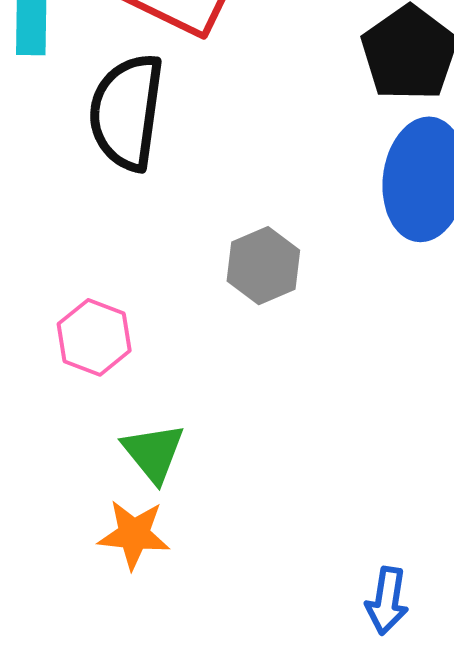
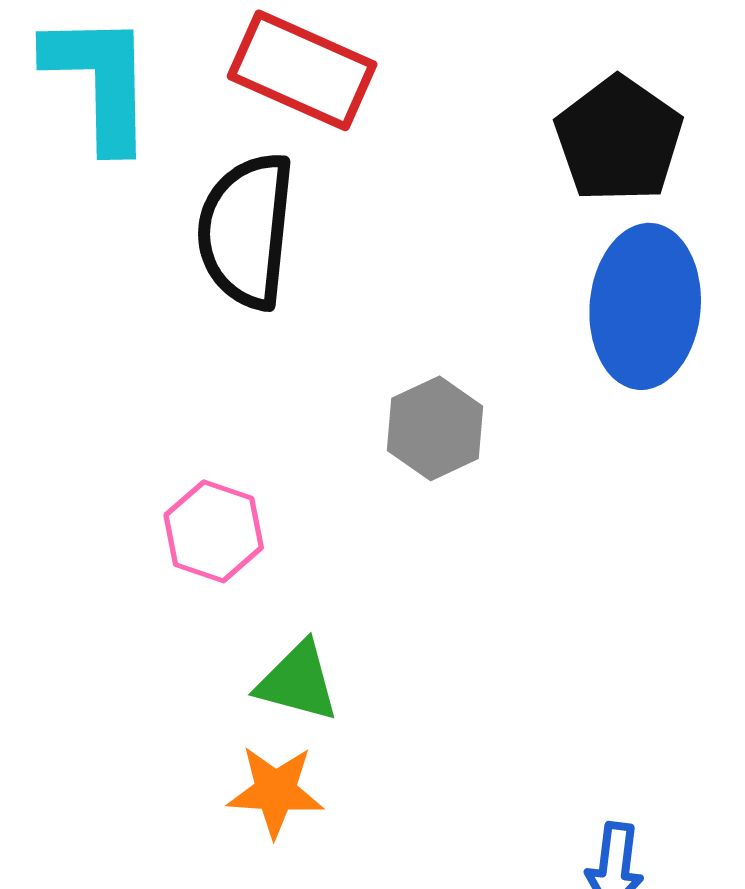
green triangle: (153, 453) -> (298, 682), turned -34

